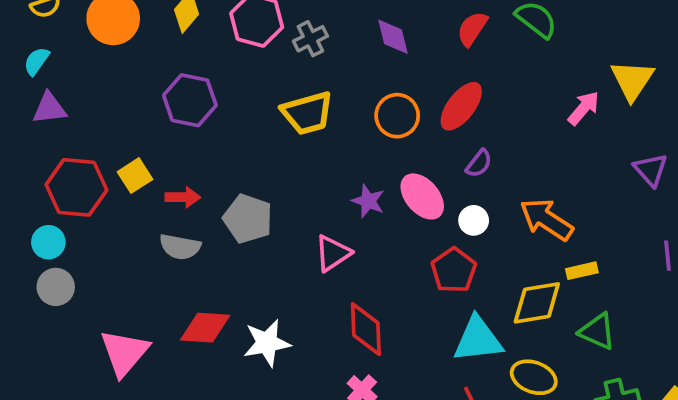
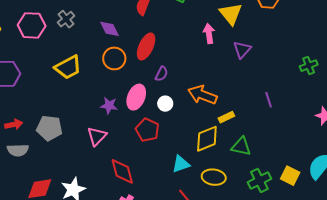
purple diamond: (393, 37) -> (110, 29), moved
gray cross: (310, 39) -> (66, 19), moved
pink arrow: (584, 108) -> (209, 34), turned -36
purple triangle: (651, 170) -> (242, 50), moved, turned 36
pink ellipse: (422, 196) -> (136, 97), turned 75
red pentagon: (454, 270) -> (147, 130), moved
cyan triangle: (478, 340) -> (181, 164), size x0.7

